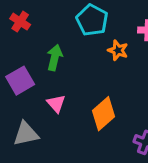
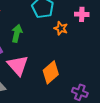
pink triangle: (56, 104) -> (18, 65), size x1.6

